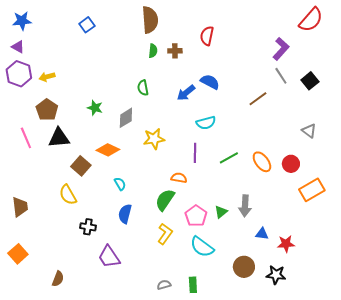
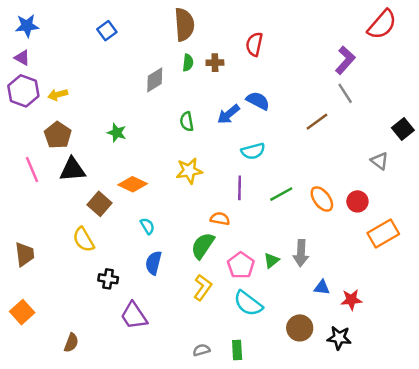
black square: (310, 81) -> (403, 129), moved
green semicircle: (143, 88) -> (187, 122), moved
gray diamond: (126, 118) -> (155, 80), moved

